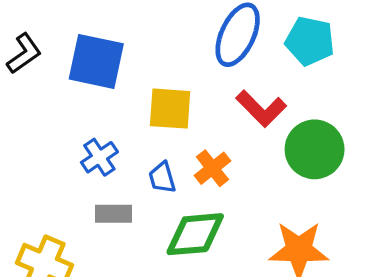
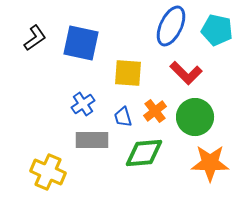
green circle: (315, 149) -> (195, 117), moved
gray rectangle: (114, 214) -> (92, 140), size x1.4

